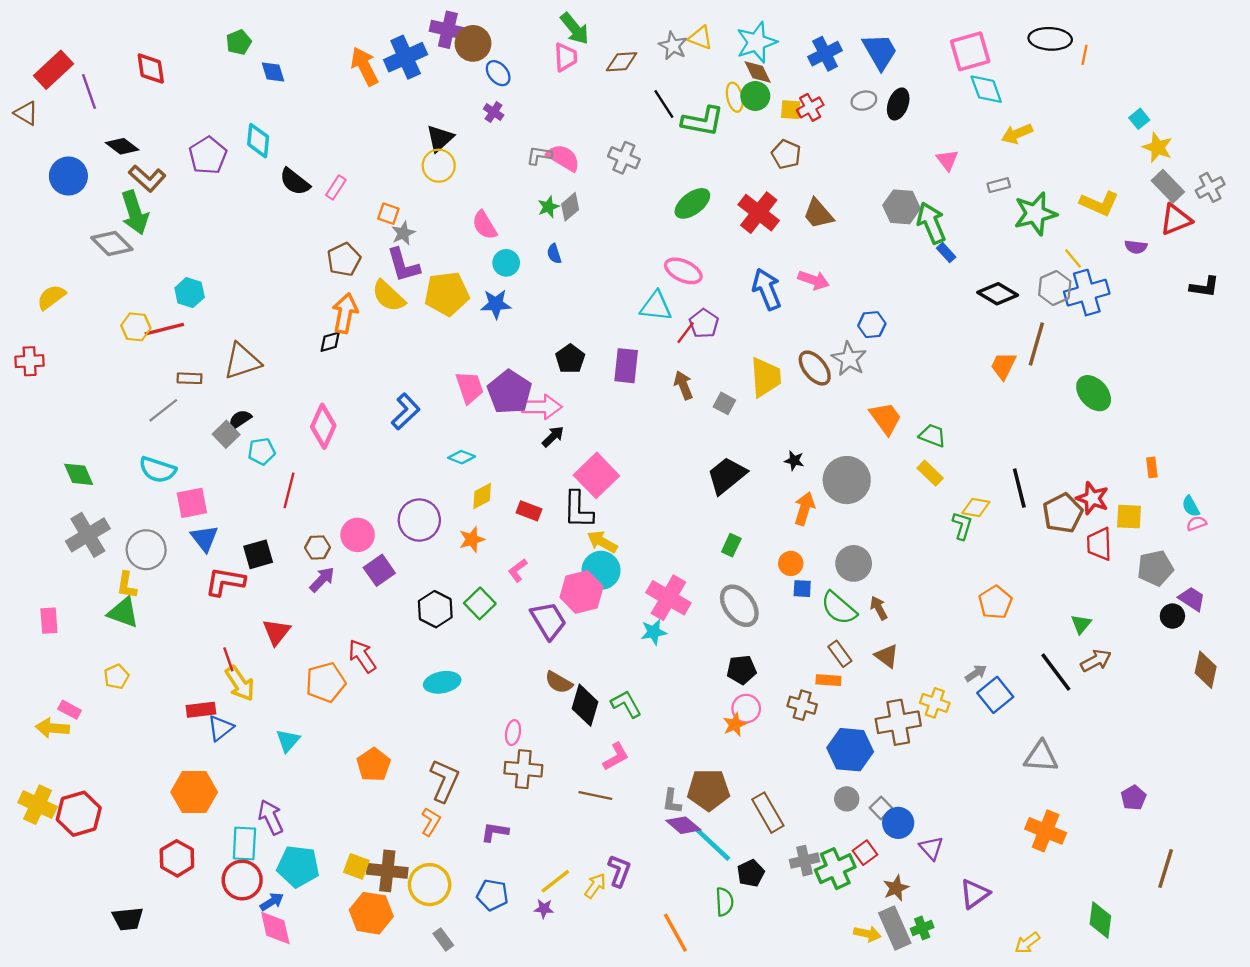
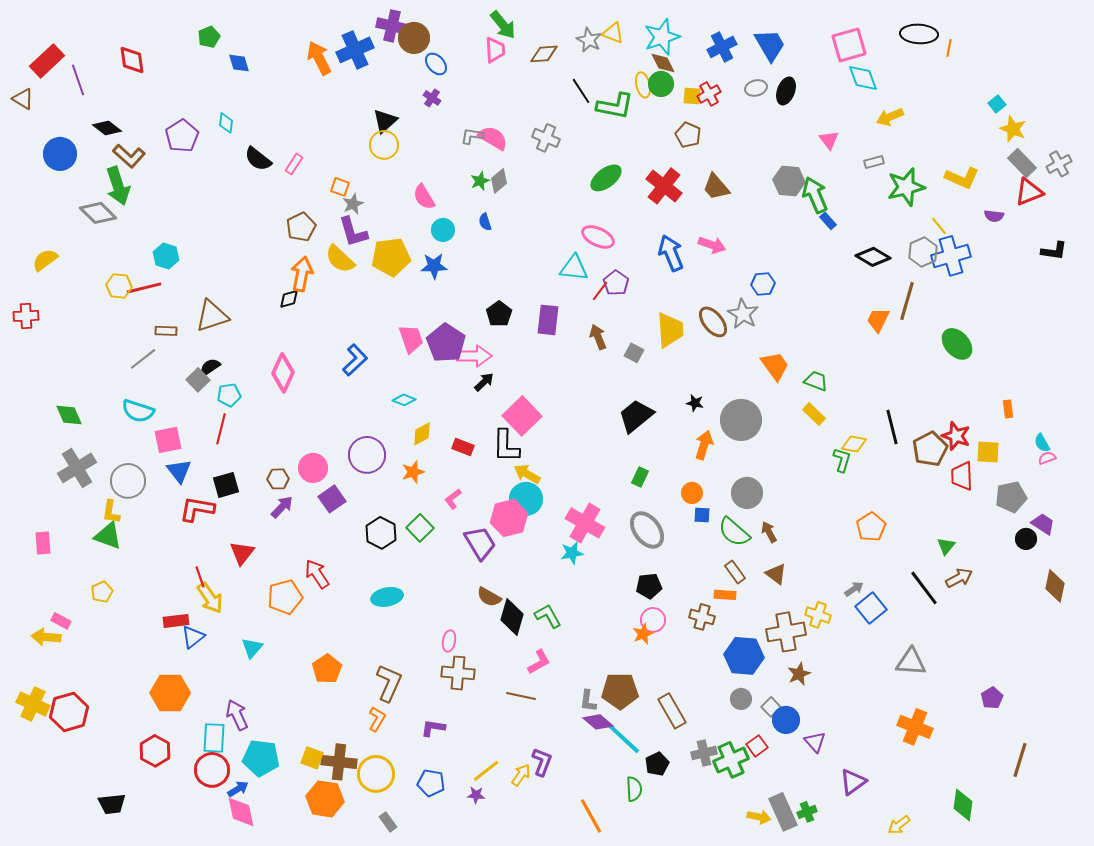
cyan diamond: (258, 141) -> (226, 123), size x0.7
red line: (289, 490) -> (221, 429), moved
brown star: (896, 888) -> (799, 674), moved

